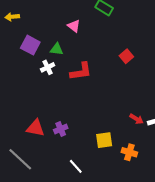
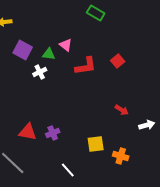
pink triangle: (74, 26) -> (66, 45), moved
red L-shape: (81, 71) -> (86, 66), moved
red arrow: (136, 119) -> (122, 110), moved

